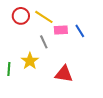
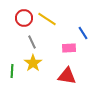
pink rectangle: (61, 30) -> (69, 48), moved
gray line: (44, 42) -> (32, 42), moved

